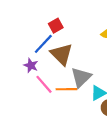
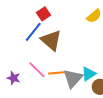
purple star: (31, 65) -> (14, 78), moved
gray triangle: (81, 77) -> (73, 78), moved

